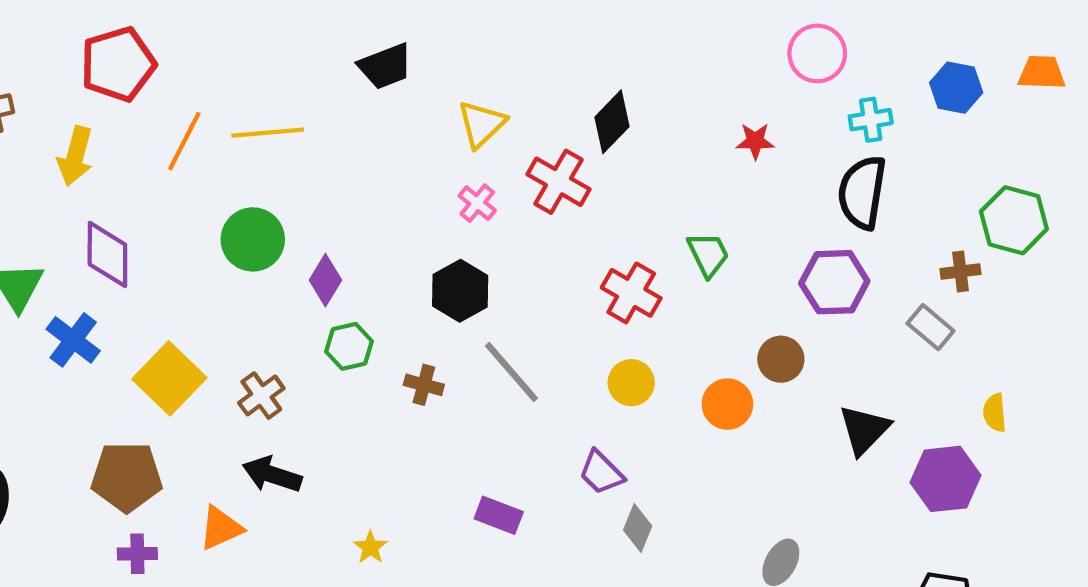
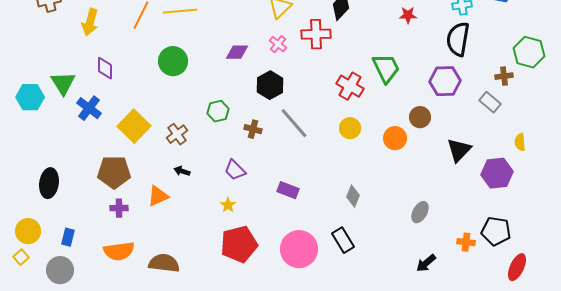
red cross: (559, 182) -> (316, 34), turned -32
purple diamond: (107, 254) -> (105, 68), size x0.7
green trapezoid: (708, 254) -> (386, 68), size x1.4
purple diamond: (325, 280) -> (237, 52), moved, turned 60
purple trapezoid: (601, 472) -> (235, 170), moved
black arrow: (272, 475) -> (182, 171), size x0.6

